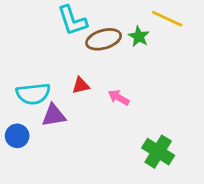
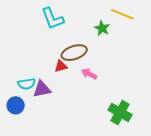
brown ellipse: (104, 39) -> (74, 53), moved
cyan semicircle: (33, 94) -> (27, 84), moved, size x0.7

